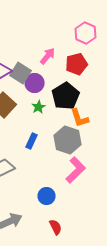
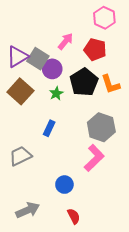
red pentagon: (76, 64) -> (95, 49), turned 30
orange L-shape: (80, 118) -> (110, 84), moved
gray hexagon: (68, 140) -> (101, 127), moved

